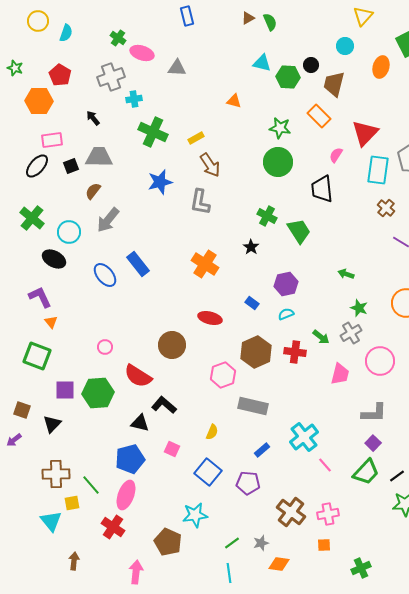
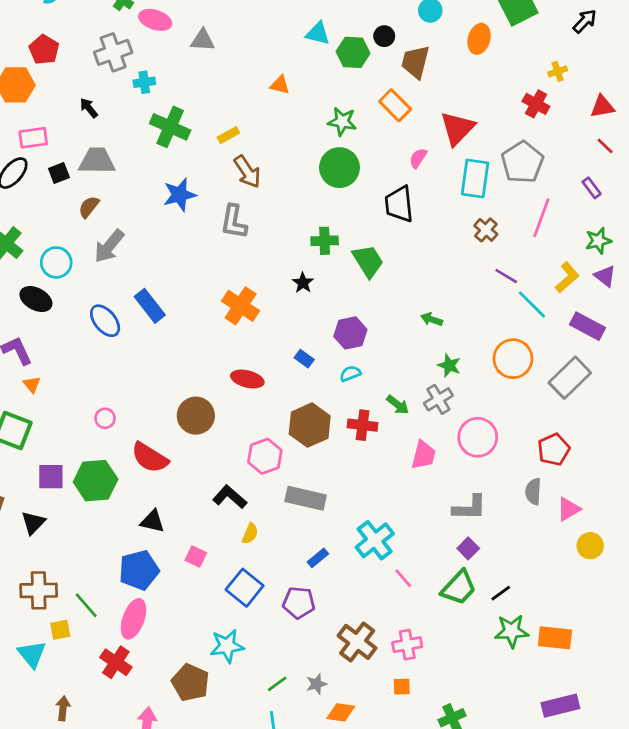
green cross: (267, 216) -> (325, 241), turned -30
black L-shape: (164, 405) -> (230, 497), moved

